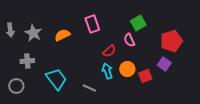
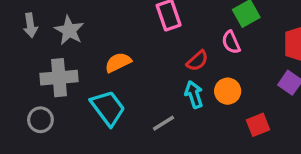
orange semicircle: (62, 35) -> (118, 62), moved
gray cross: (27, 61) -> (59, 78), size x1.5
red square: (145, 76) -> (258, 125), moved
gray line: (89, 88) -> (164, 123), turned -56

